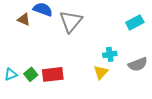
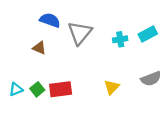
brown triangle: (24, 19) -> (39, 48), moved
cyan cross: (110, 54) -> (120, 39), moved

